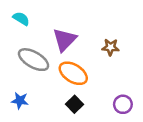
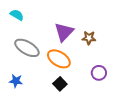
purple triangle: (65, 40) -> (64, 32), moved
purple circle: (123, 104) -> (99, 73), moved

